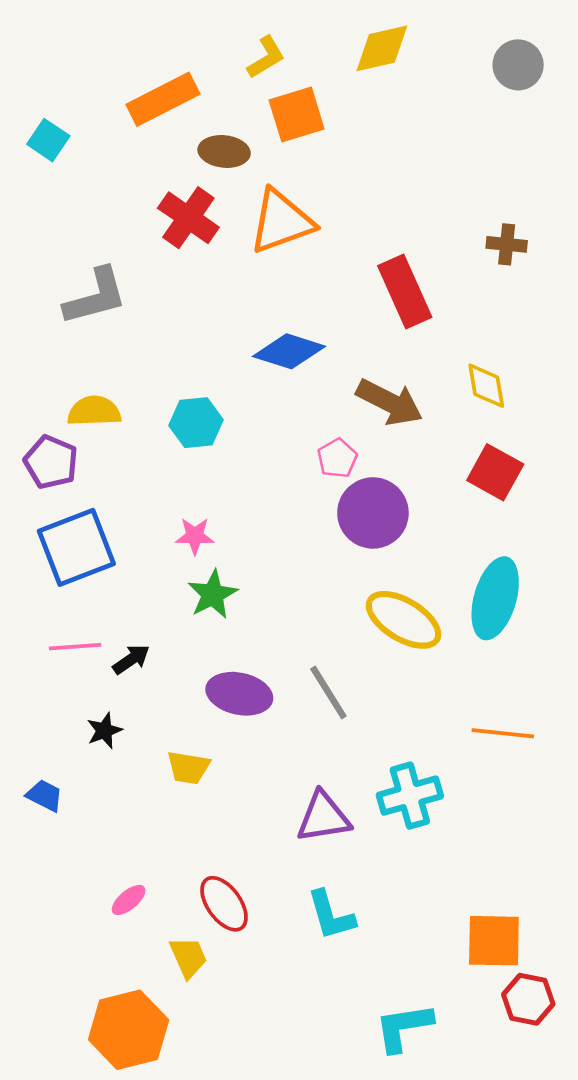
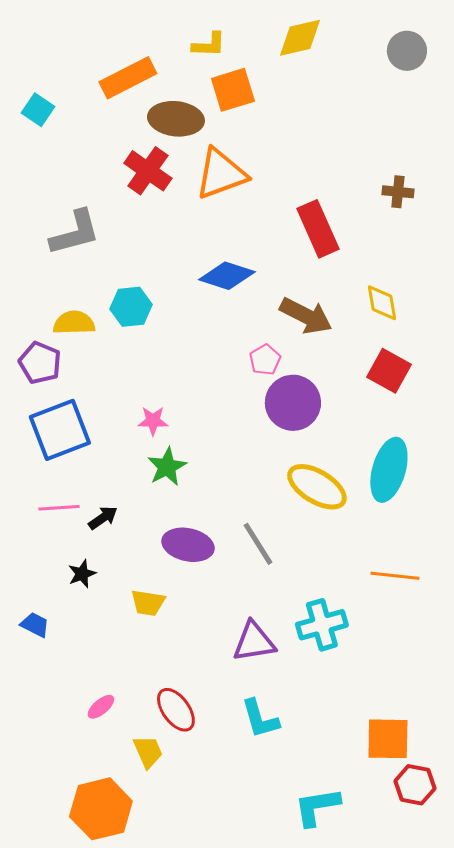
yellow L-shape: (266, 57) -> (209, 45), turned 33
brown ellipse: (224, 151) -> (176, 119), size x1.4
cyan hexagon: (196, 423) -> (131, 307), moved

